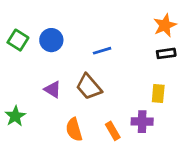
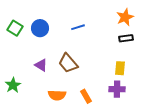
blue line: (102, 51) -> (78, 27), moved
purple cross: (142, 122) -> (117, 89), moved
orange semicircle: (74, 130) -> (57, 95), turned -72

